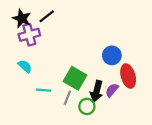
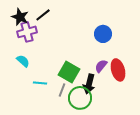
blue circle: (112, 55) -> (103, 34), moved
purple semicircle: (112, 90) -> (101, 66), moved
green circle: (87, 106) -> (80, 98), size x1.5

